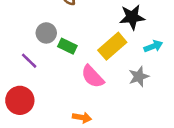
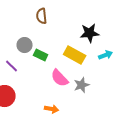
yellow rectangle: (112, 46) -> (75, 55), turned 70
gray star: (139, 77) -> (82, 85), moved

